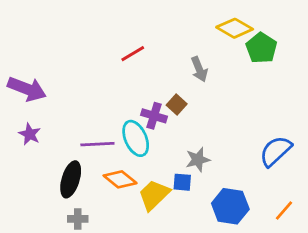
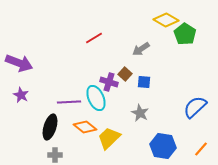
gray arrow: (199, 69) -> (141, 49), turned 78
gray star: (198, 160) -> (140, 113), turned -30
blue square: (182, 182) -> (144, 82), moved

